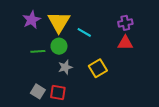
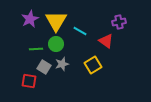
red triangle: (125, 43) -> (106, 41), moved, turned 35
gray square: (38, 91) -> (44, 67), moved
red square: (58, 92) -> (29, 81), moved

